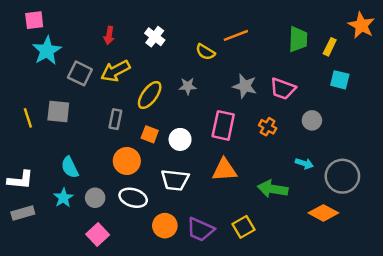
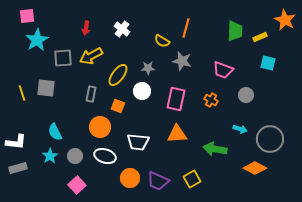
orange line: (236, 35) -> (186, 28), turned -54
yellow rectangle: (330, 47) -> (260, 37), turned 40
gray square: (80, 73) -> (63, 58), turned -30
gray star: (245, 86) -> (182, 61), moved
white circle: (180, 139) -> (142, 91), moved

